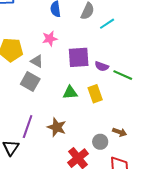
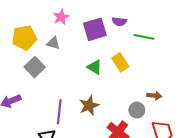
purple semicircle: (102, 66) -> (119, 22), moved
gray square: (30, 82) -> (35, 67), moved, turned 30
green triangle: (70, 93) -> (95, 67), turned 49
brown star: (57, 127) -> (89, 106), turned -30

